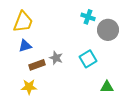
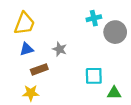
cyan cross: (88, 17) -> (94, 18), turned -32
gray star: (56, 58) -> (60, 49), moved
cyan square: (88, 59) -> (94, 76), moved, turned 30

